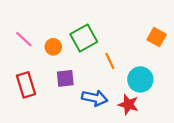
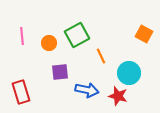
pink line: (24, 39) -> (22, 36), turned 42
red rectangle: (26, 85) -> (21, 92), moved

